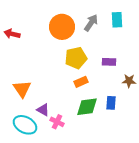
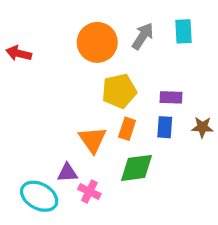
orange rectangle: (81, 82) -> (127, 129), turned -48
orange triangle: (22, 89) -> (93, 140), moved
blue rectangle: (111, 103) -> (165, 127), moved
purple triangle: (43, 110) -> (67, 173), turned -32

